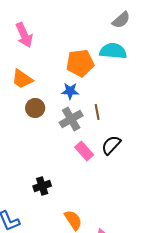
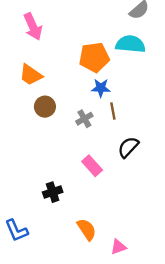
blue star: (70, 91) -> (101, 88), moved
gray cross: (71, 119) -> (84, 119), size x0.7
pink rectangle: (84, 151) -> (92, 166), moved

